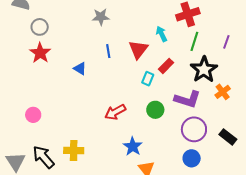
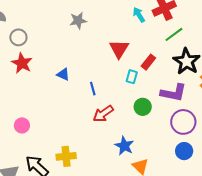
cyan arrow: (161, 34) -> (139, 15), moved
green line: (194, 41) -> (174, 34), turned 42
blue line: (108, 51) -> (93, 89), moved

